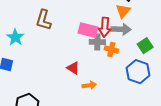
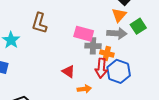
red arrow: (105, 27) -> (101, 68), moved
green square: (145, 46) -> (138, 26), moved
blue hexagon: (138, 72) -> (119, 71), moved

